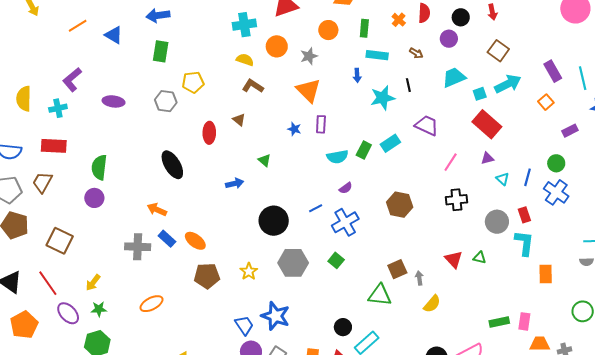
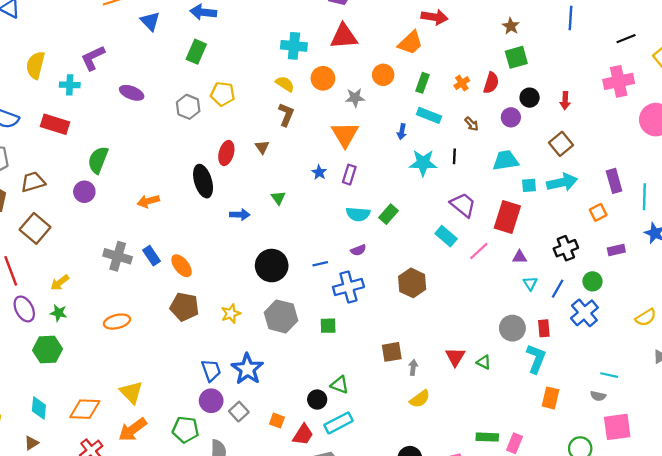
brown L-shape: (253, 86) -> (286, 115), turned 65
red rectangle: (487, 124) -> (507, 217), moved, turned 52
cyan rectangle: (390, 143) -> (446, 236), moved, turned 60
black ellipse: (172, 165) -> (203, 181), moved
brown trapezoid: (42, 182) -> (33, 182), moved, turned 30
black cross: (456, 200) -> (566, 248), moved, turned -30
orange arrow: (157, 210) -> (148, 201), moved, turned -54
green square: (336, 260) -> (328, 326), turned 35
green triangle: (380, 295) -> (340, 385), moved, size x0.7

